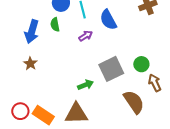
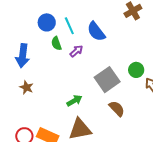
green semicircle: (55, 25) -> (56, 43), moved
green arrow: (86, 85) -> (74, 101), moved
brown semicircle: (134, 102) -> (117, 109), moved, size x0.7

